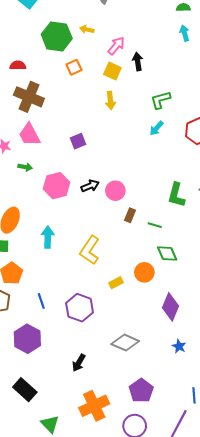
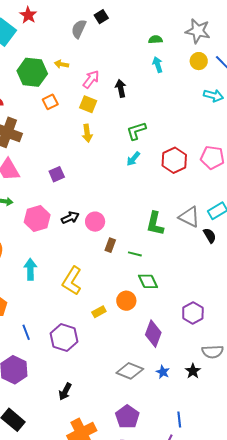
black arrow: (138, 62) -> (121, 88), moved
gray diamond: (125, 343) -> (130, 371), moved

